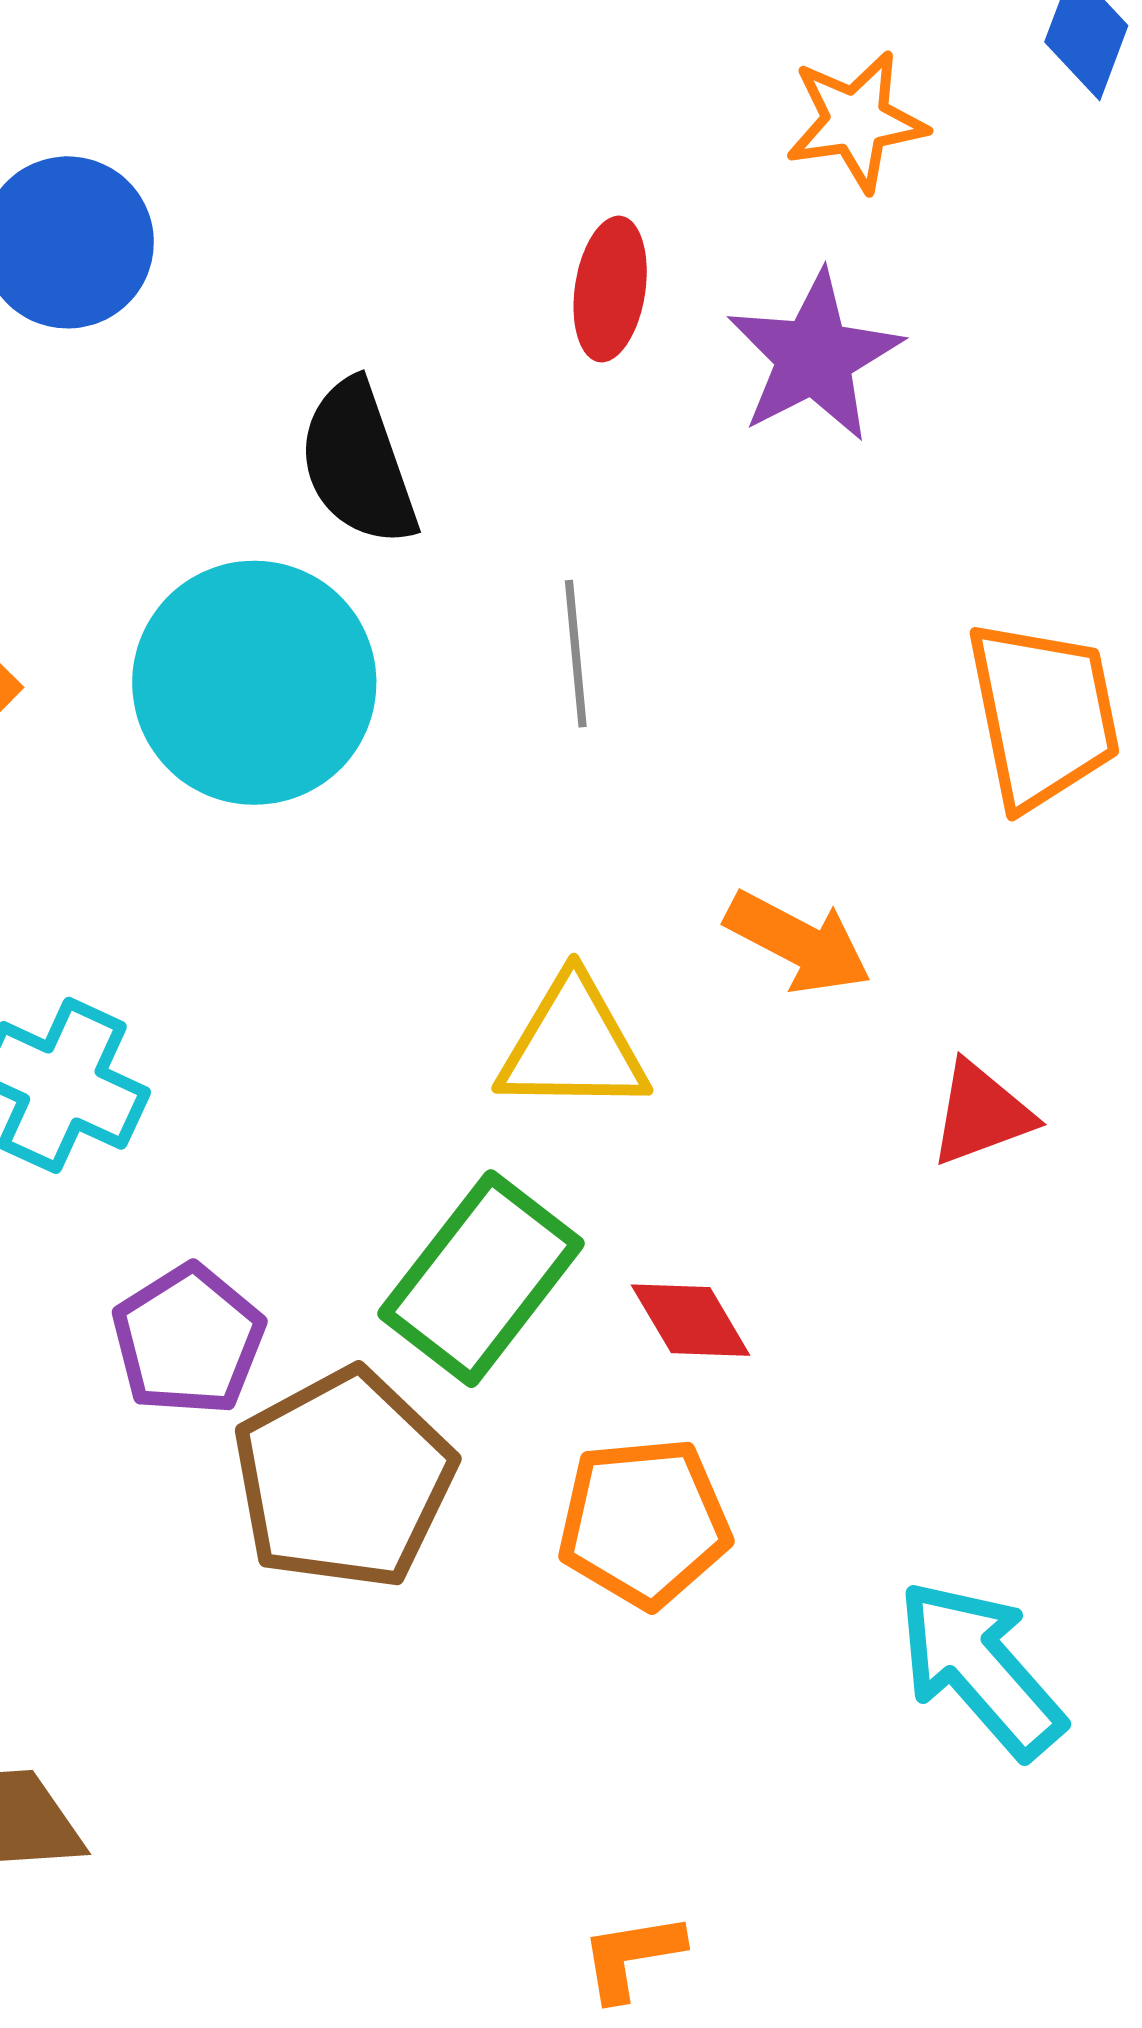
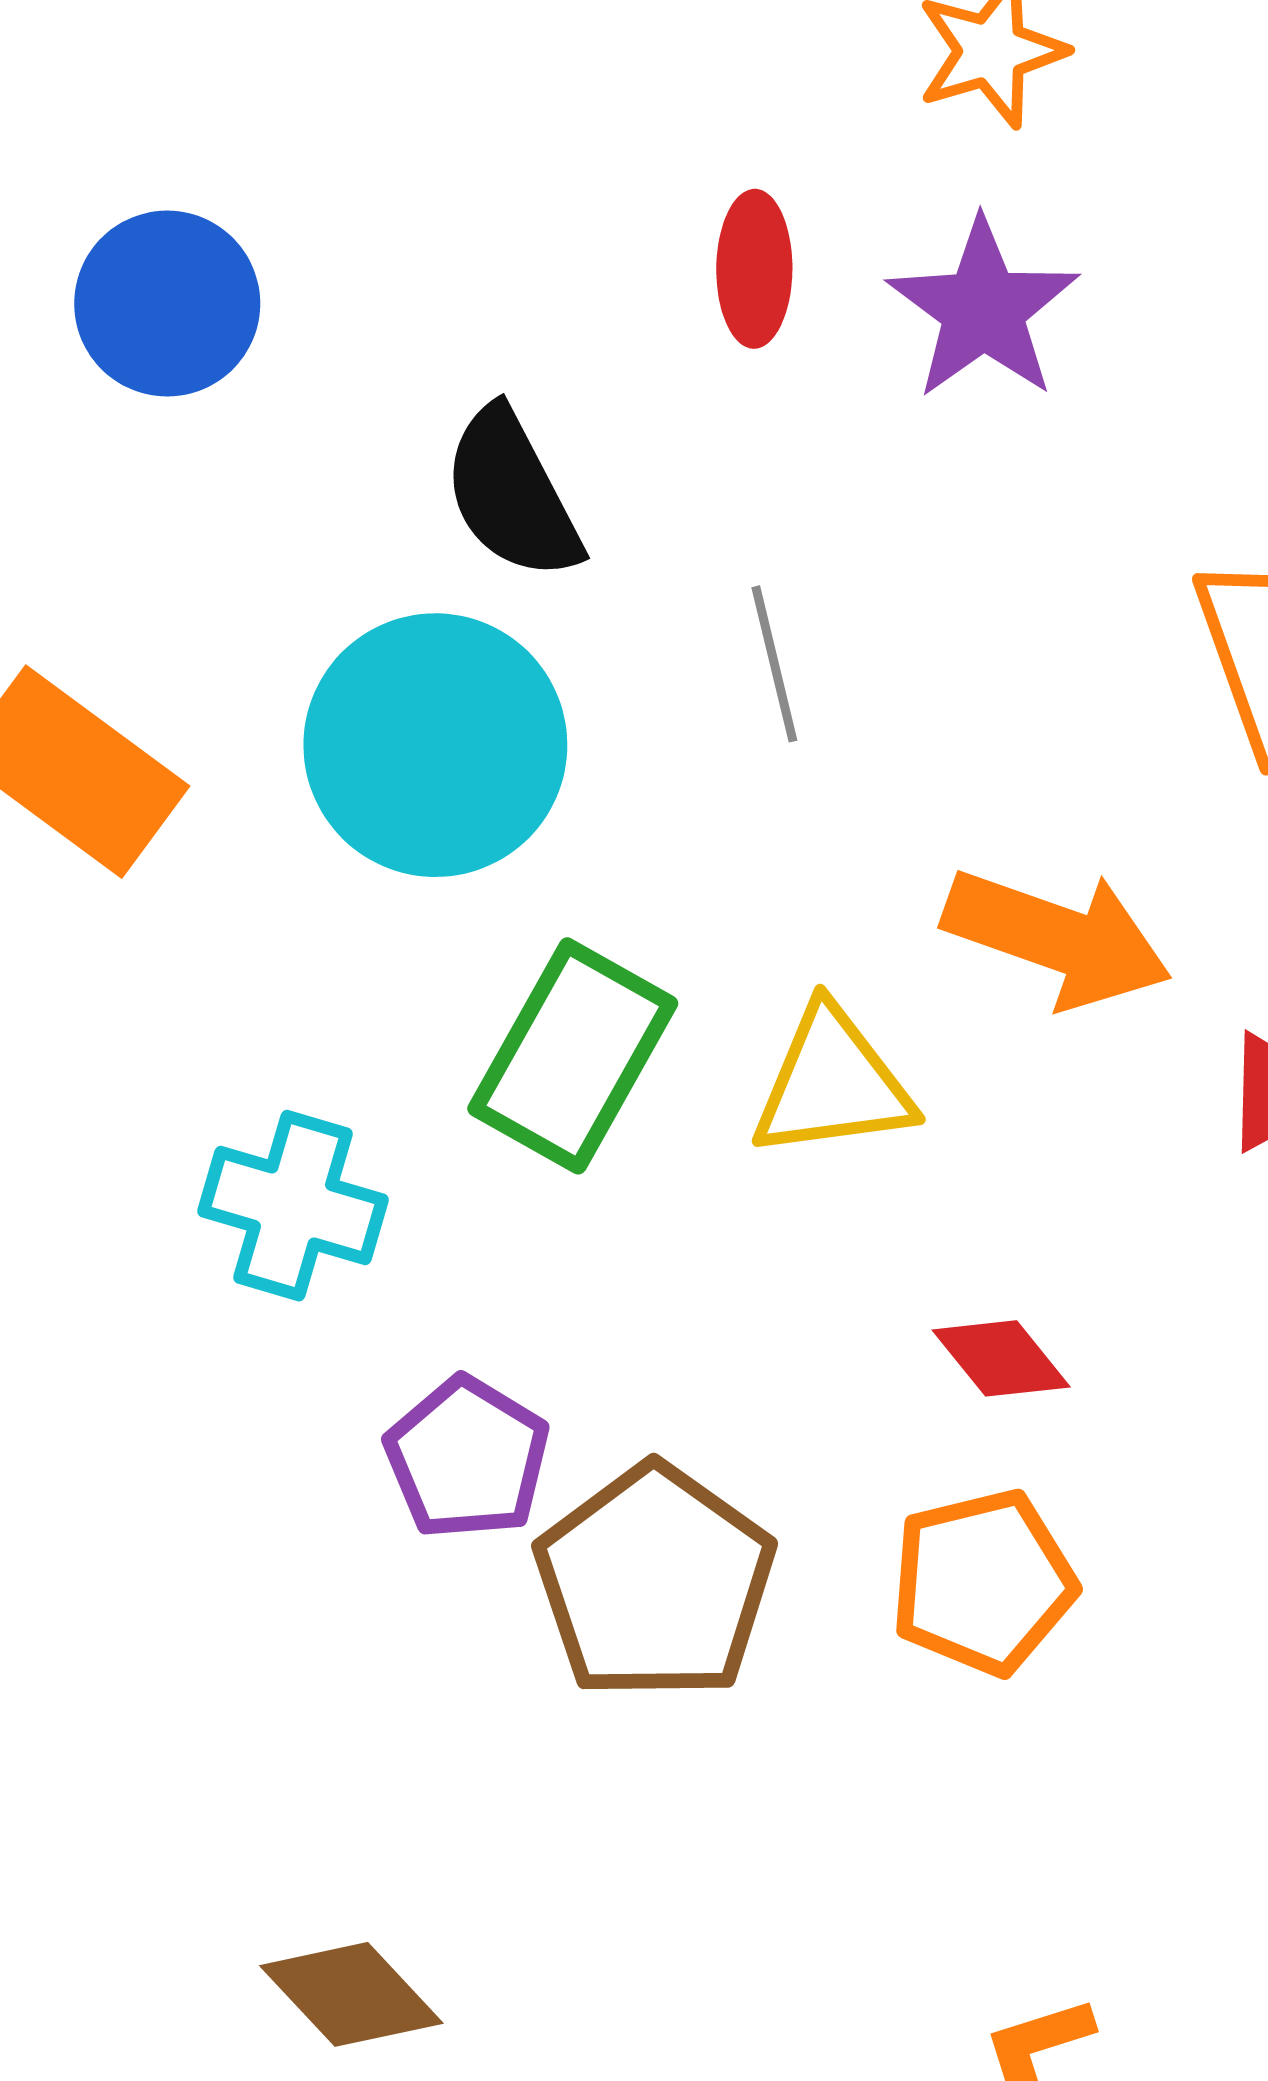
orange arrow: (798, 942) -> (1057, 938), size x1.4
green rectangle: (481, 1279) -> (573, 1056), moved

